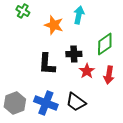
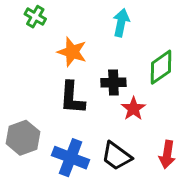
orange star: (54, 25) -> (72, 52), moved
red arrow: (109, 75) -> (167, 155), moved
gray hexagon: (15, 103) -> (23, 138), moved

